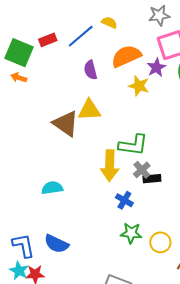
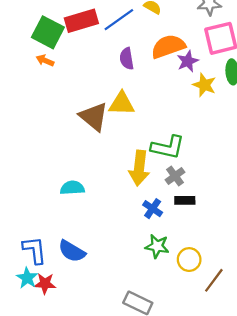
red rectangle: (48, 40) -> (81, 21), size x1.6
purple star: (156, 67) -> (188, 61), moved
yellow star: (139, 86) -> (204, 85), moved
black rectangle: (152, 179) -> (185, 200), moved

